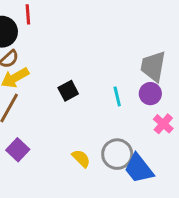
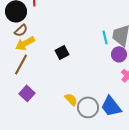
cyan line: (117, 96) -> (105, 37), moved
gray circle: (117, 154) -> (88, 107), moved

